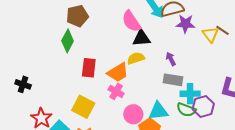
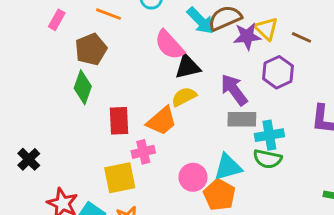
yellow triangle: (211, 34) -> (266, 29), moved
purple arrow: (171, 59) -> (234, 90), size x1.6
black cross: (23, 84) -> (29, 159), turned 35
pink cross: (116, 91) -> (143, 152), moved, turned -35
yellow square: (83, 107) -> (120, 178), turned -30
purple hexagon: (203, 107) -> (278, 72), moved

